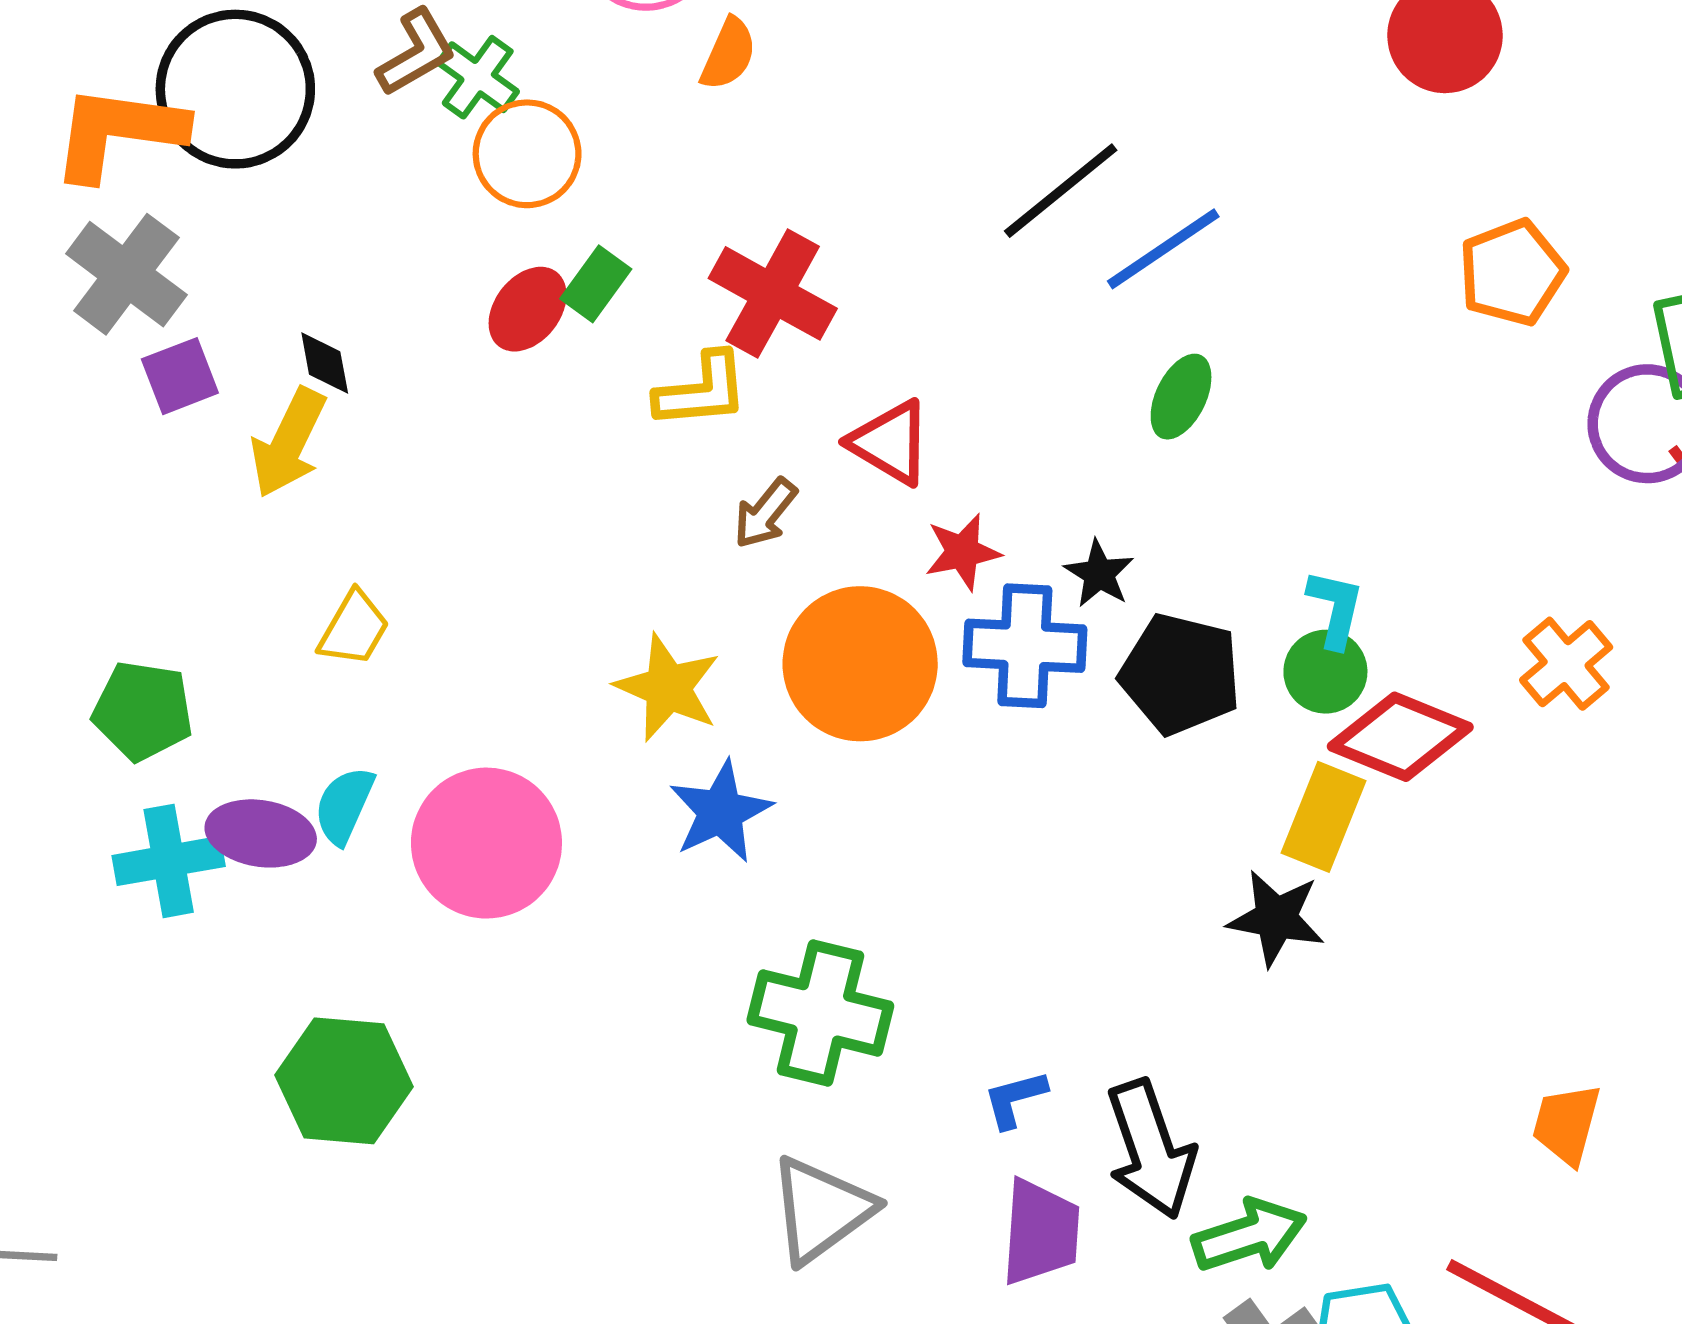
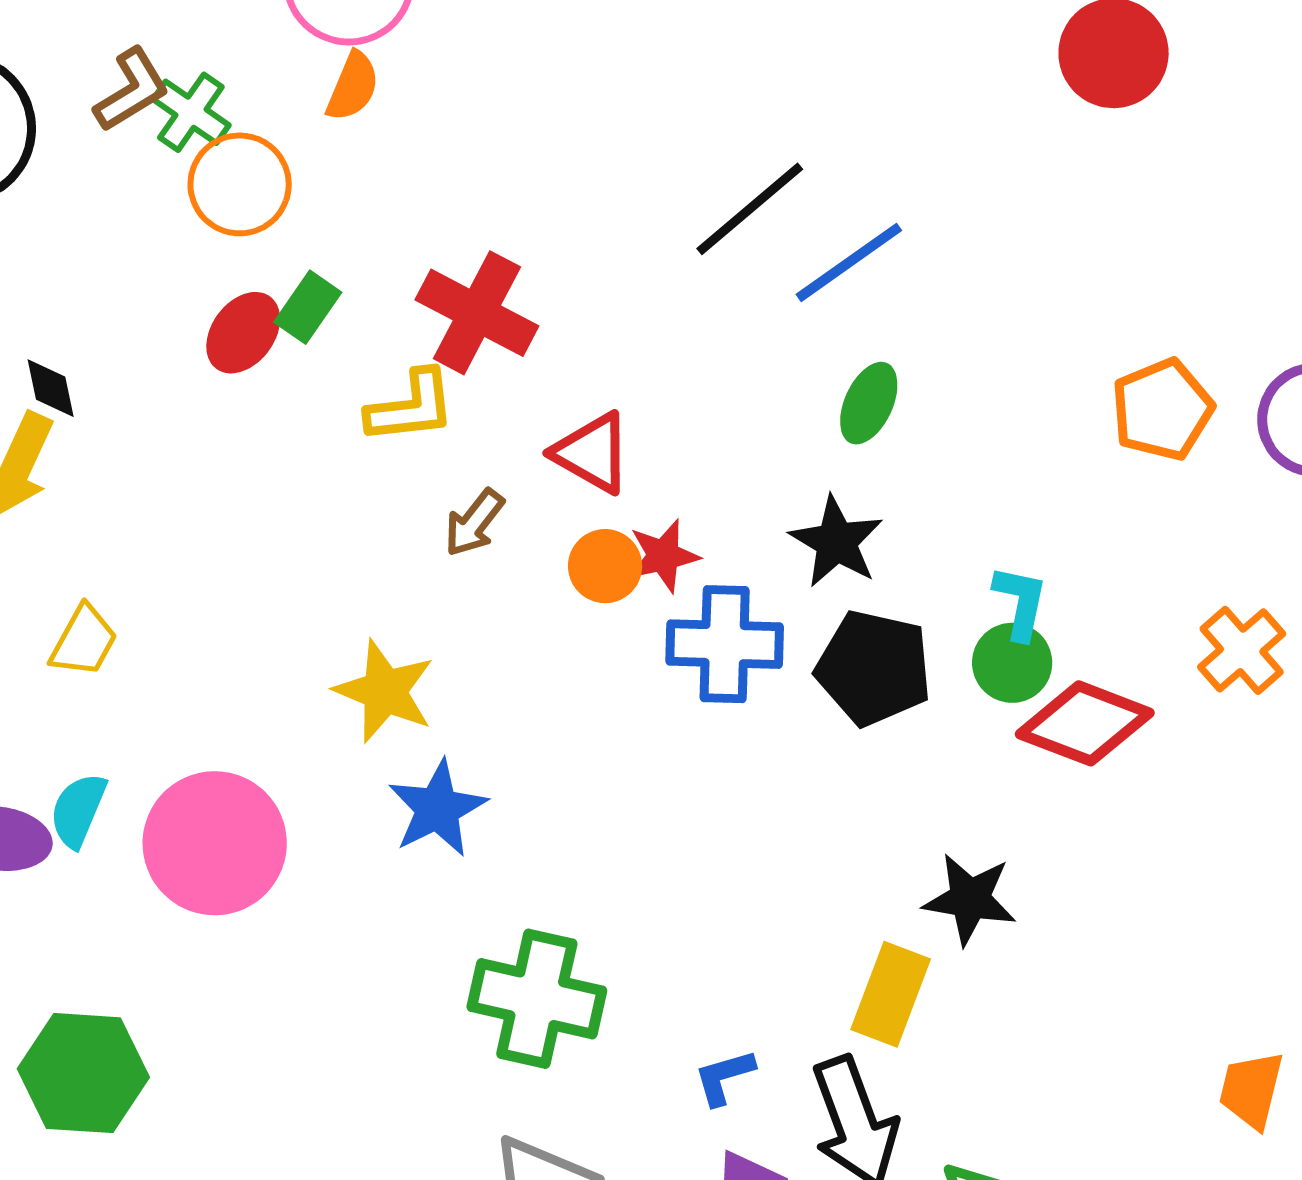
orange semicircle: (728, 54) -> (353, 86), moved
orange pentagon: (1512, 273) -> (1162, 410), moved
black star: (1099, 574) -> (836, 542), moved, size x1.4
orange circle: (860, 664) -> (605, 566), moved, size x0.5
yellow rectangle: (1323, 817) -> (891, 994), moved

